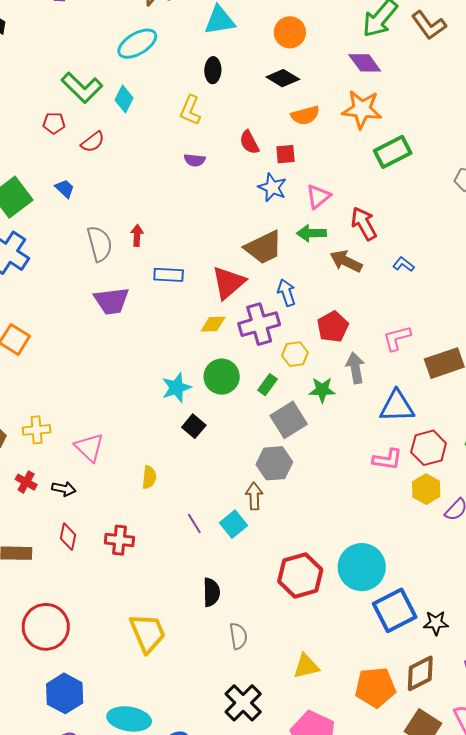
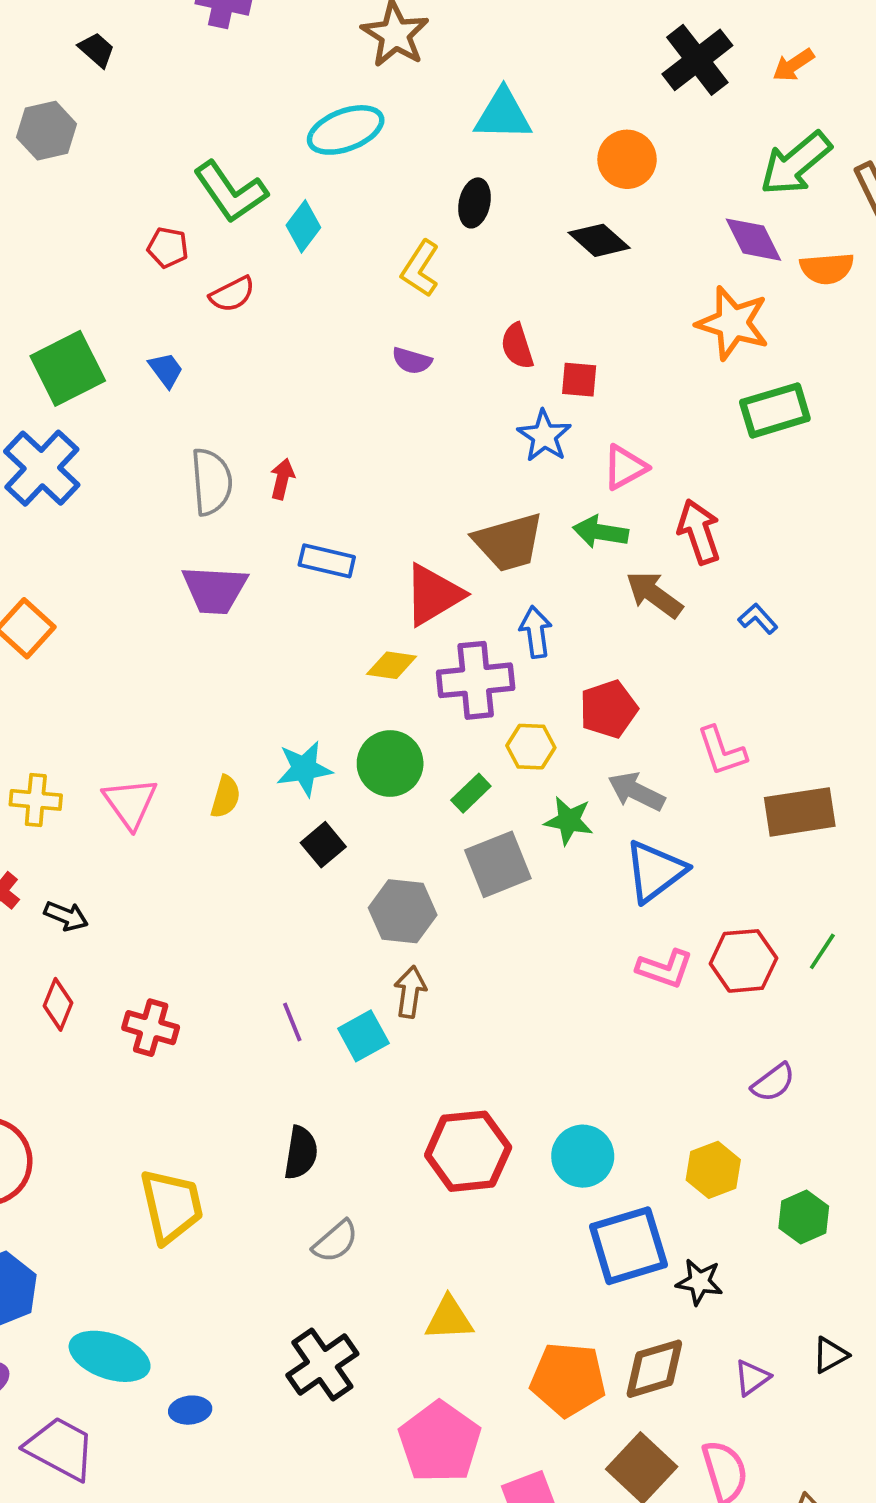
orange semicircle: (305, 115) -> (827, 268), moved
pink L-shape: (397, 338) -> (722, 751), turned -104
gray arrow: (355, 368) -> (636, 791), turned -64
blue triangle: (397, 406) -> (655, 871), moved, turned -45
pink triangle: (89, 447) -> (130, 803), moved
gray hexagon: (274, 463) -> (403, 911), moved
yellow semicircle: (149, 477) -> (225, 797), moved
yellow hexagon: (426, 489) -> (713, 1170), moved
cyan circle: (362, 567) -> (583, 1156), size x0.7
gray semicircle: (238, 636) -> (335, 1241), turned 48

